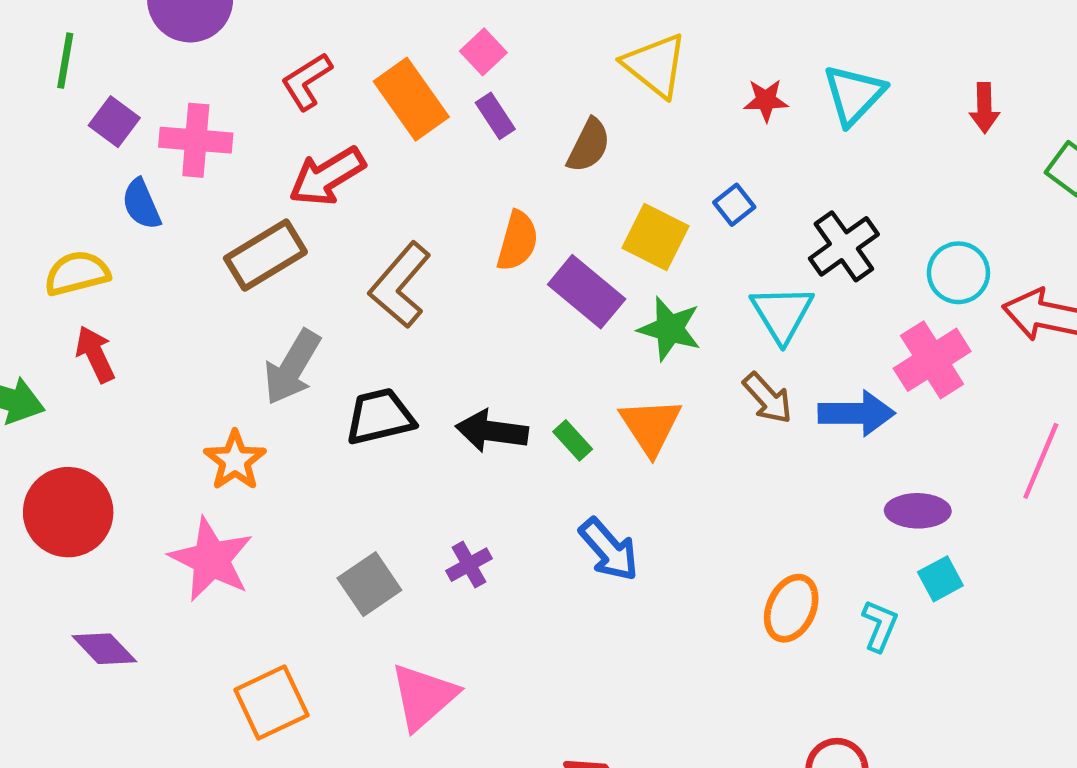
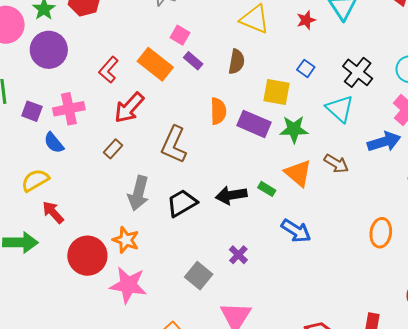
brown rectangle: (265, 255) -> (113, 149), size x0.6
brown arrow: (768, 398) -> (336, 164), moved
red circle: (68, 512) -> (87, 256), moved

